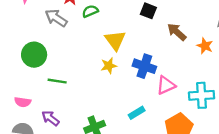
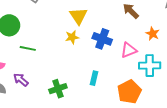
orange star: (205, 46) -> (153, 34), moved
pink triangle: (166, 85) -> (129, 50), moved
cyan rectangle: (137, 113) -> (94, 78), turned -48

